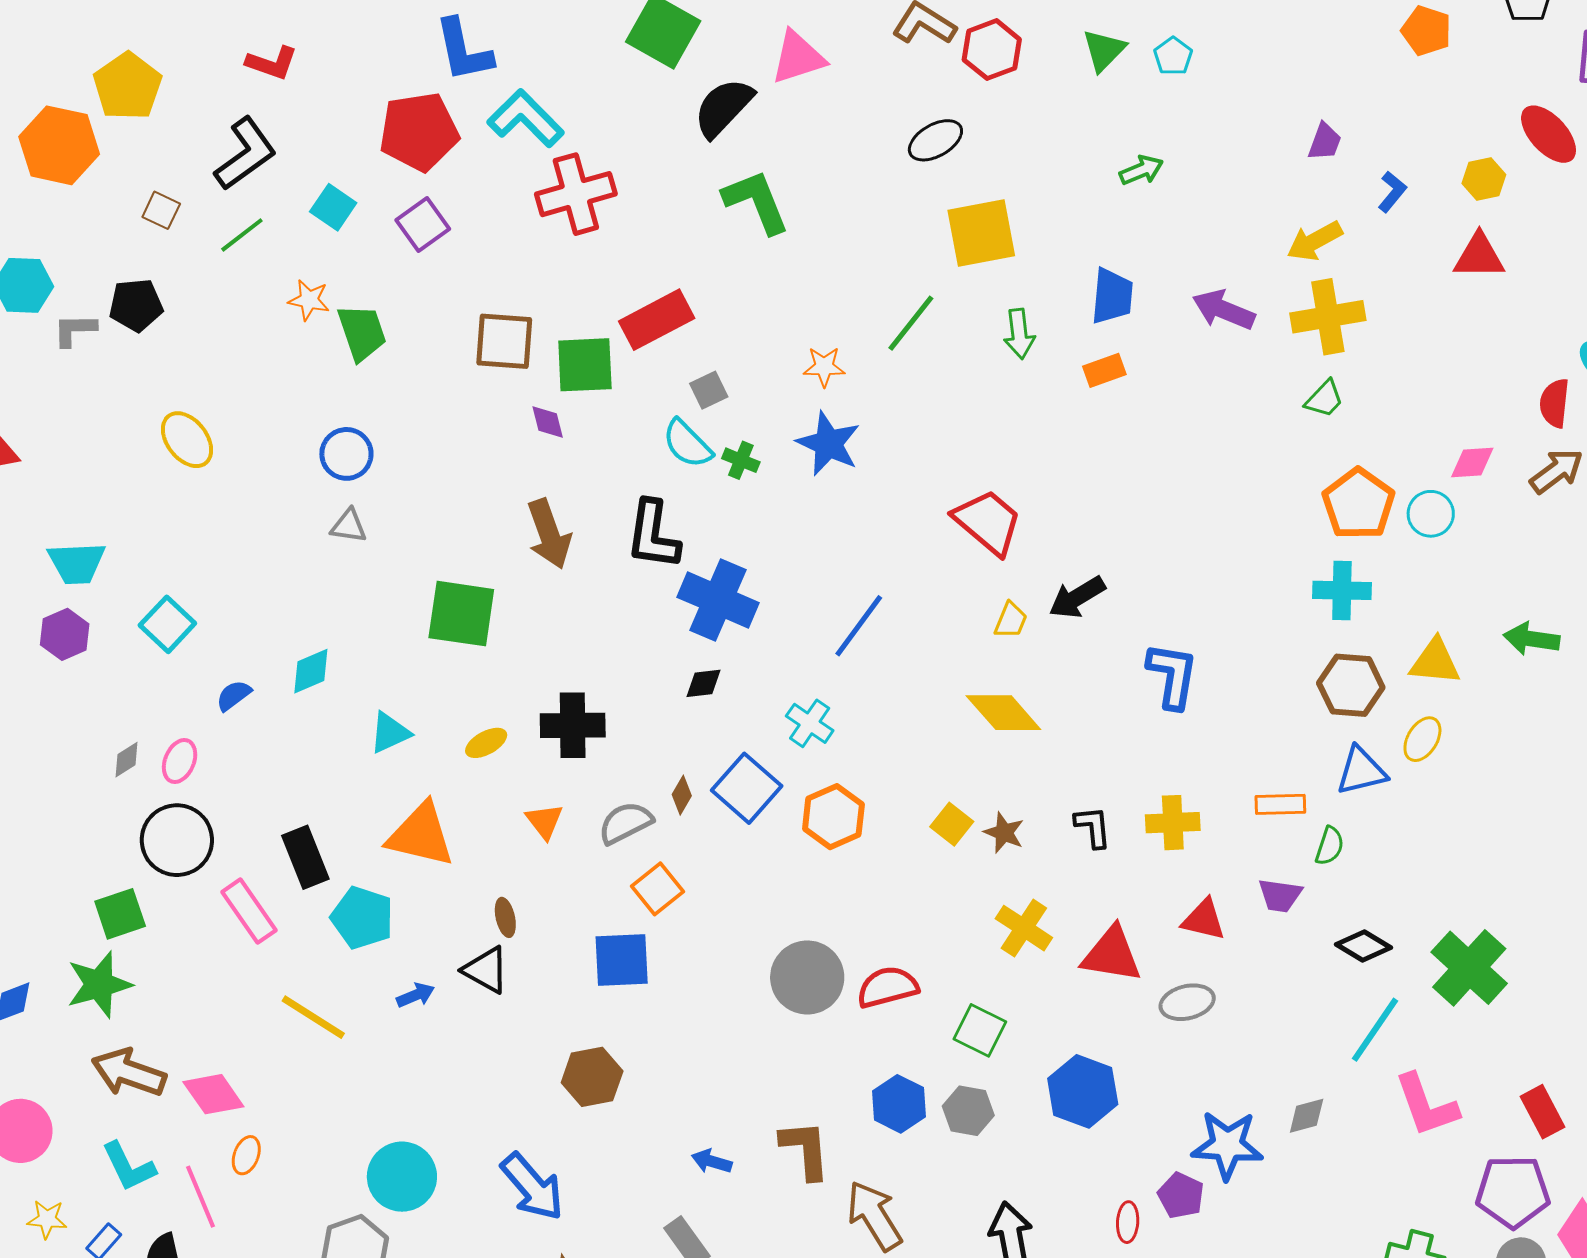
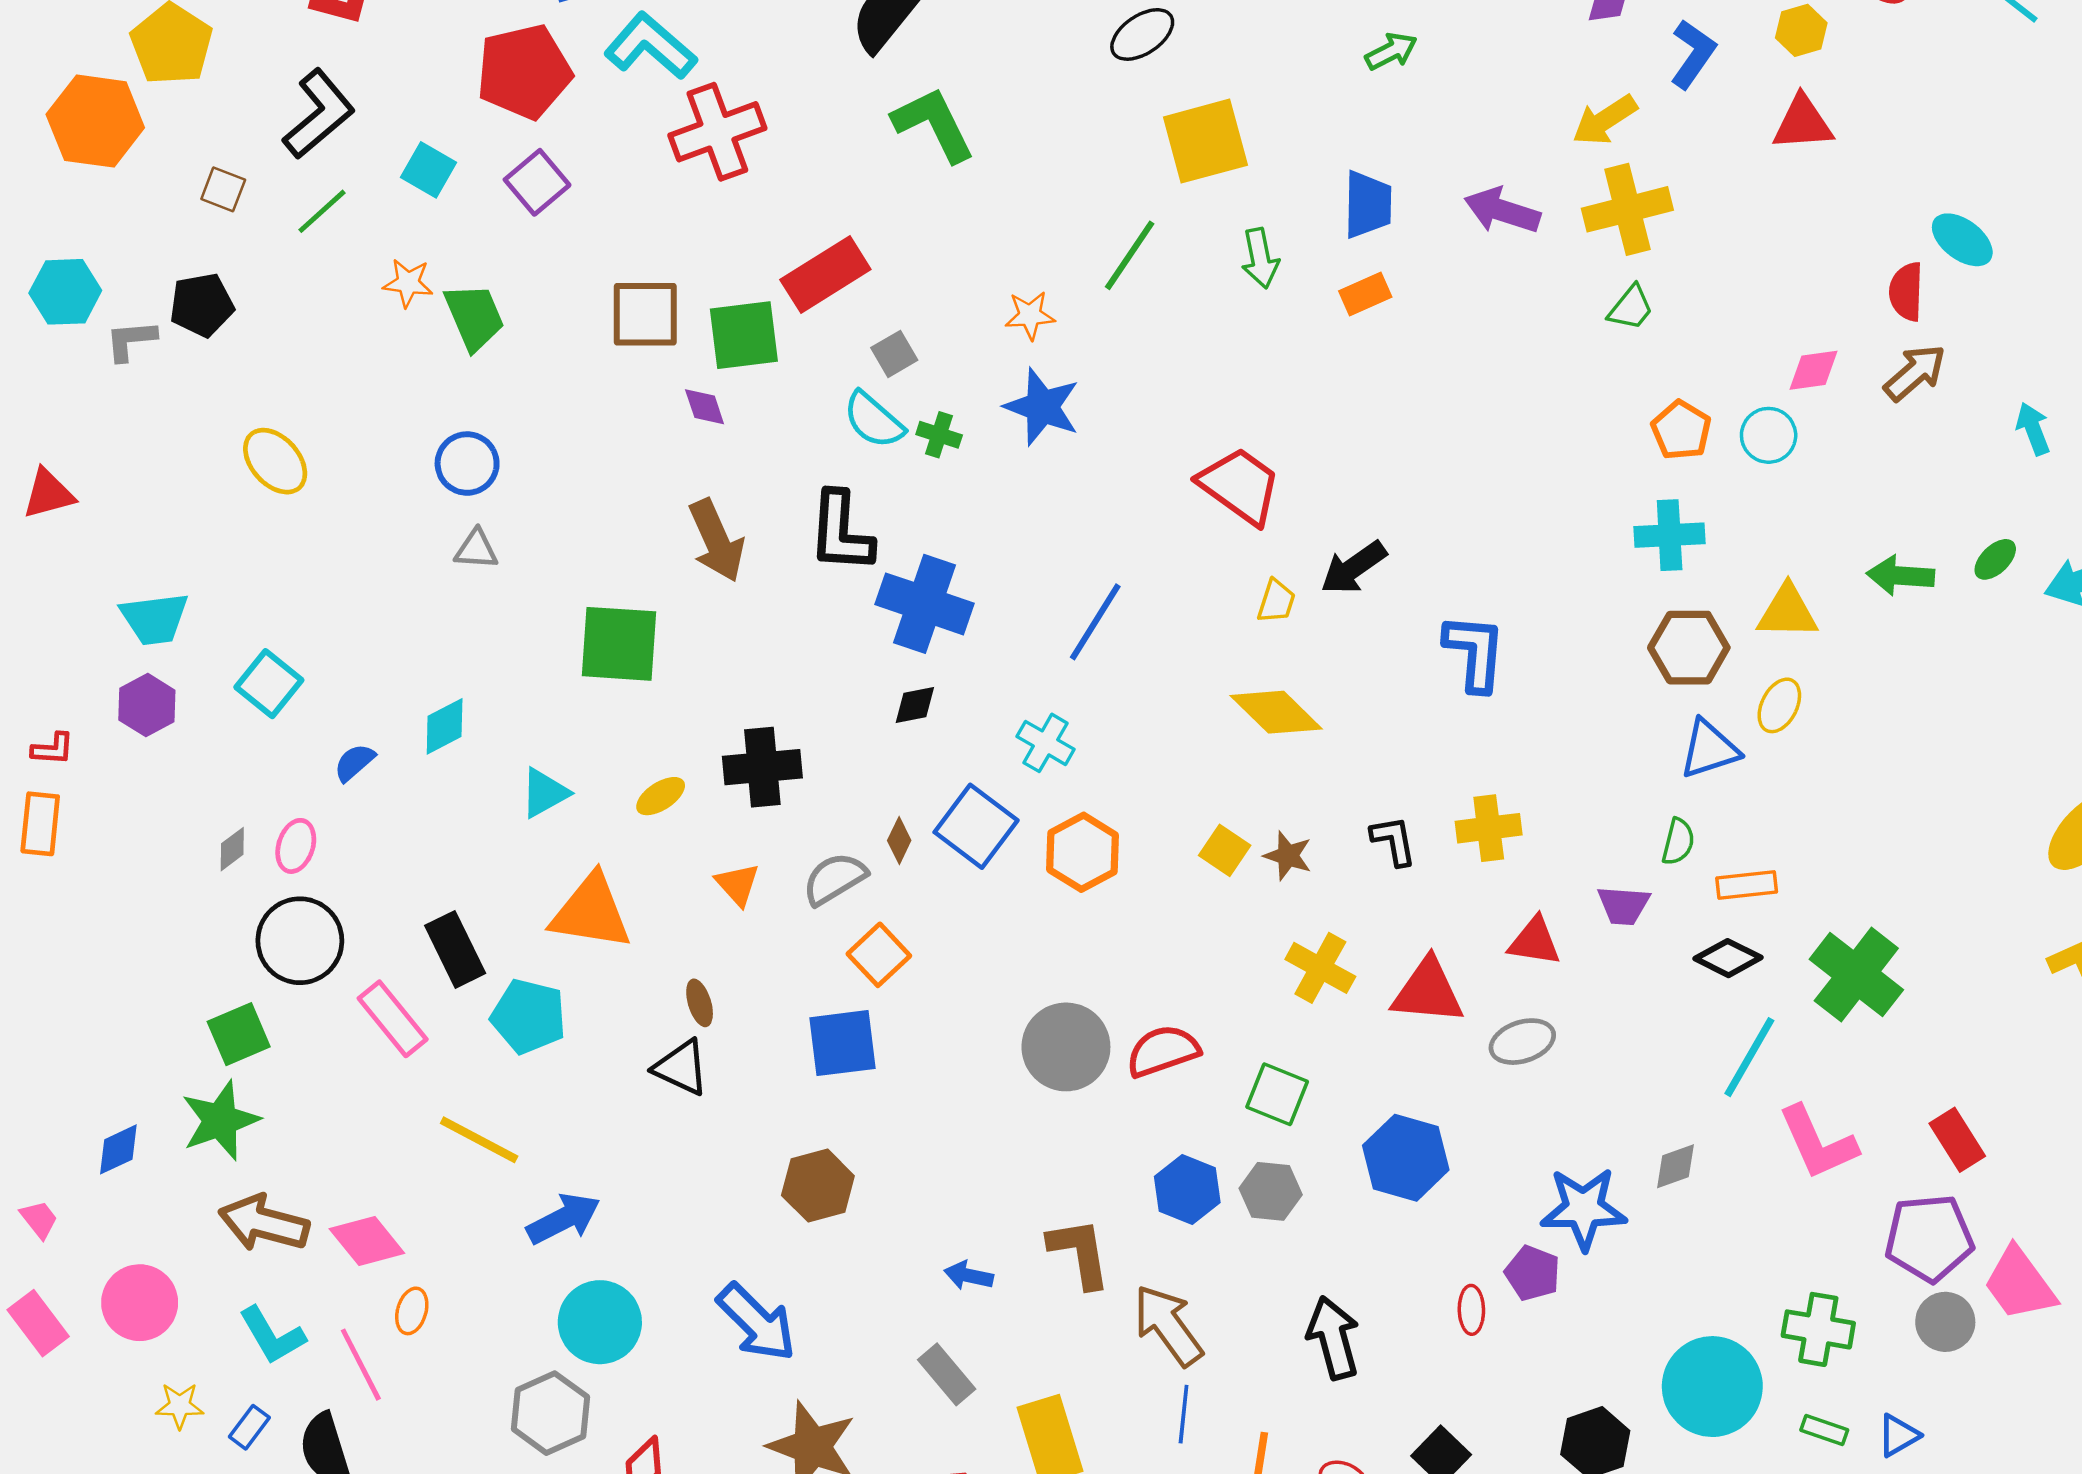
blue L-shape: (1392, 192) -> (1693, 54), size x1.4
orange pentagon: (1358, 504) -> (1681, 430), size x0.7
orange rectangle: (1280, 804) -> (1747, 885), moved
blue arrow: (416, 995) -> (563, 1219), moved, size x1.6

